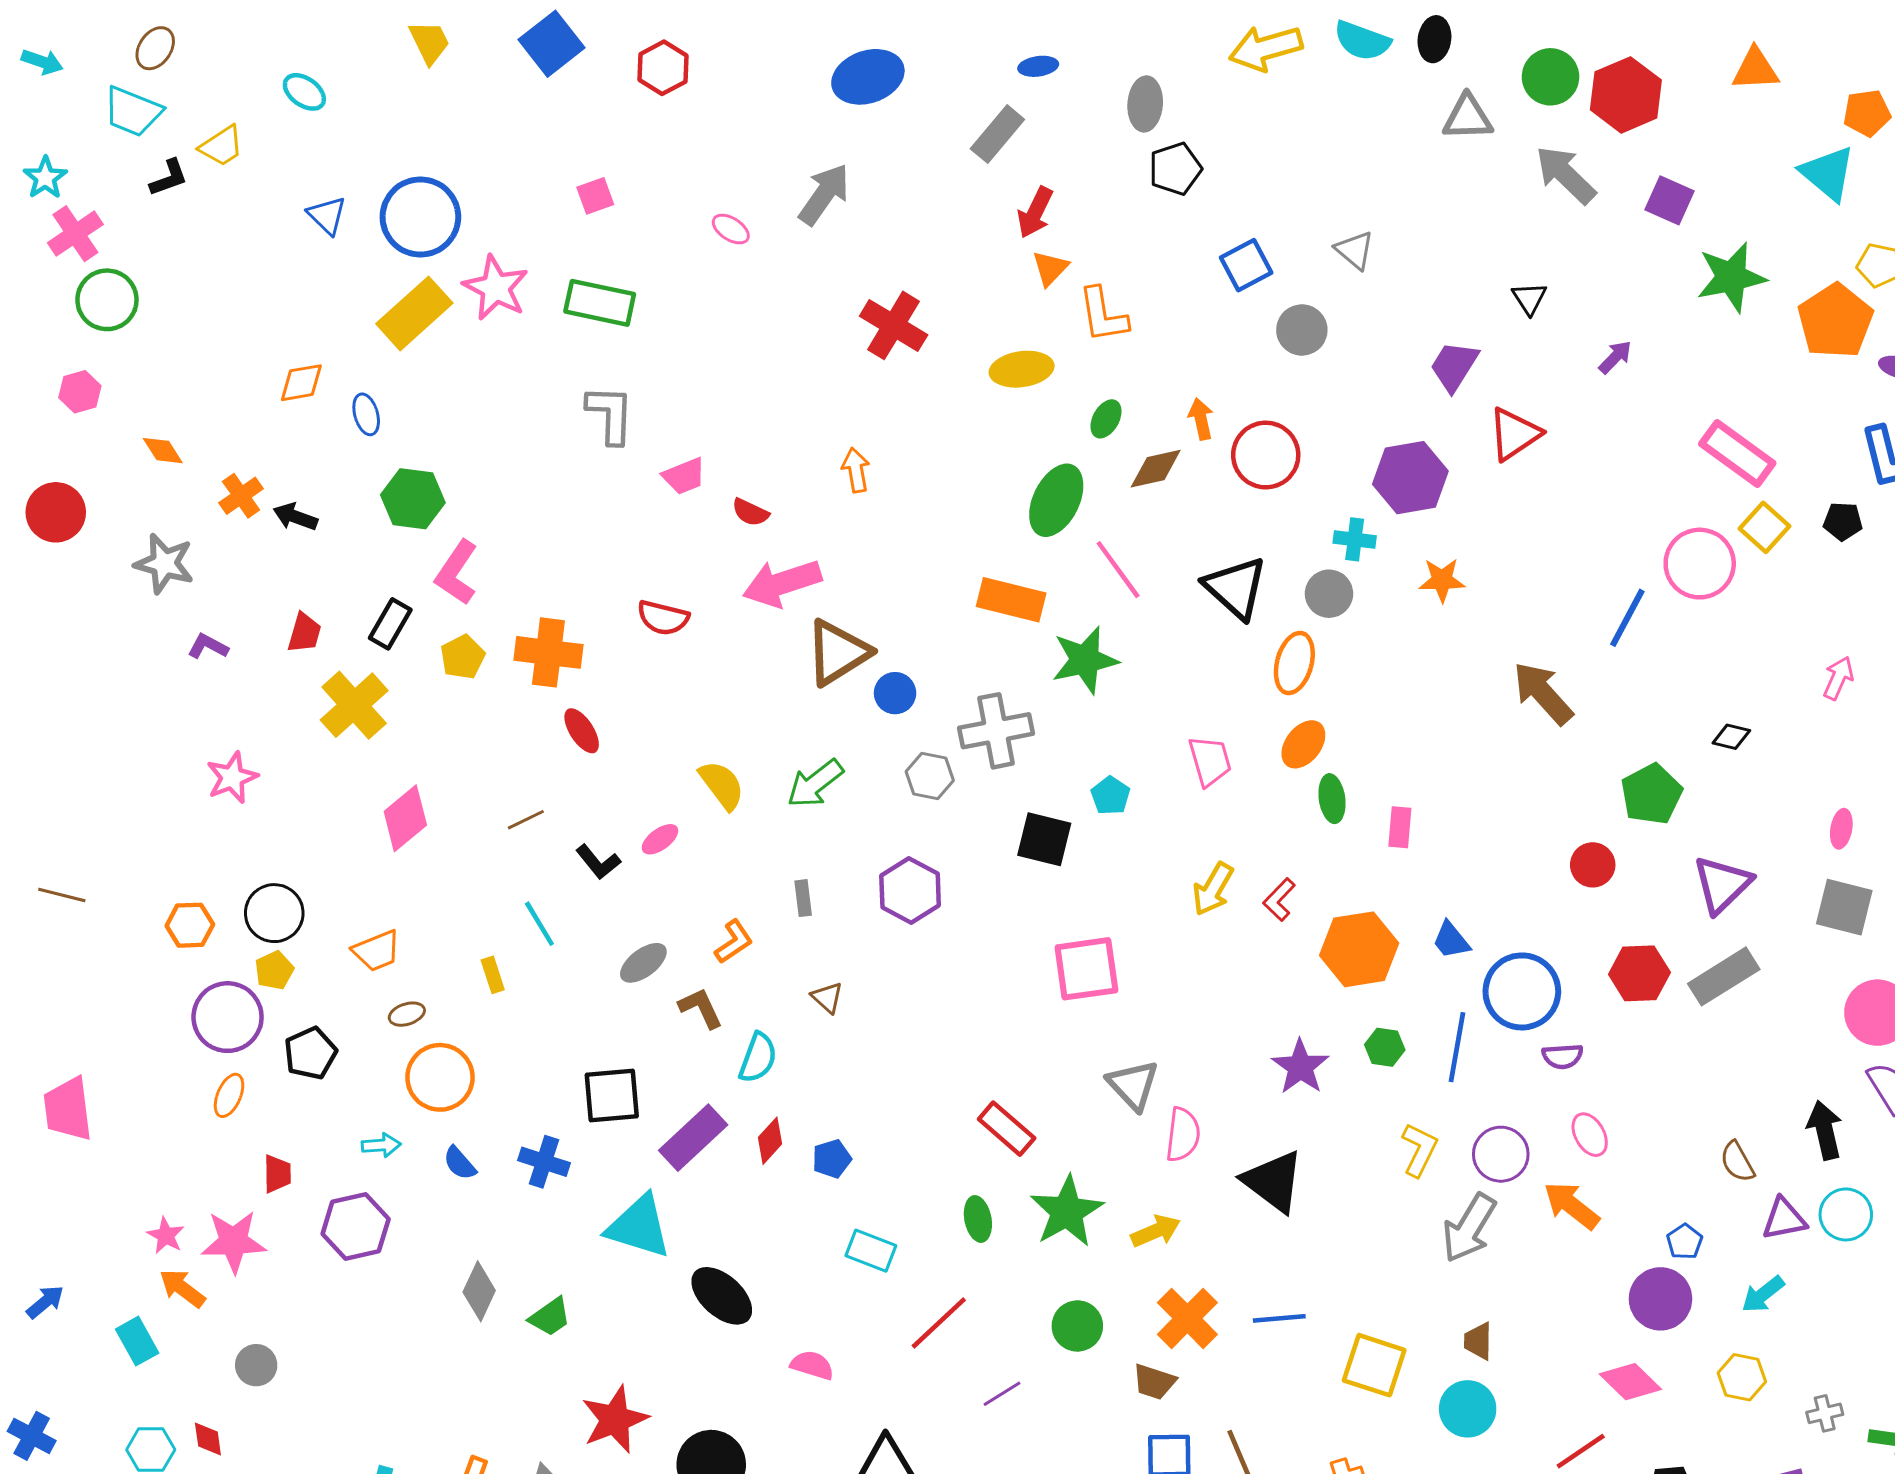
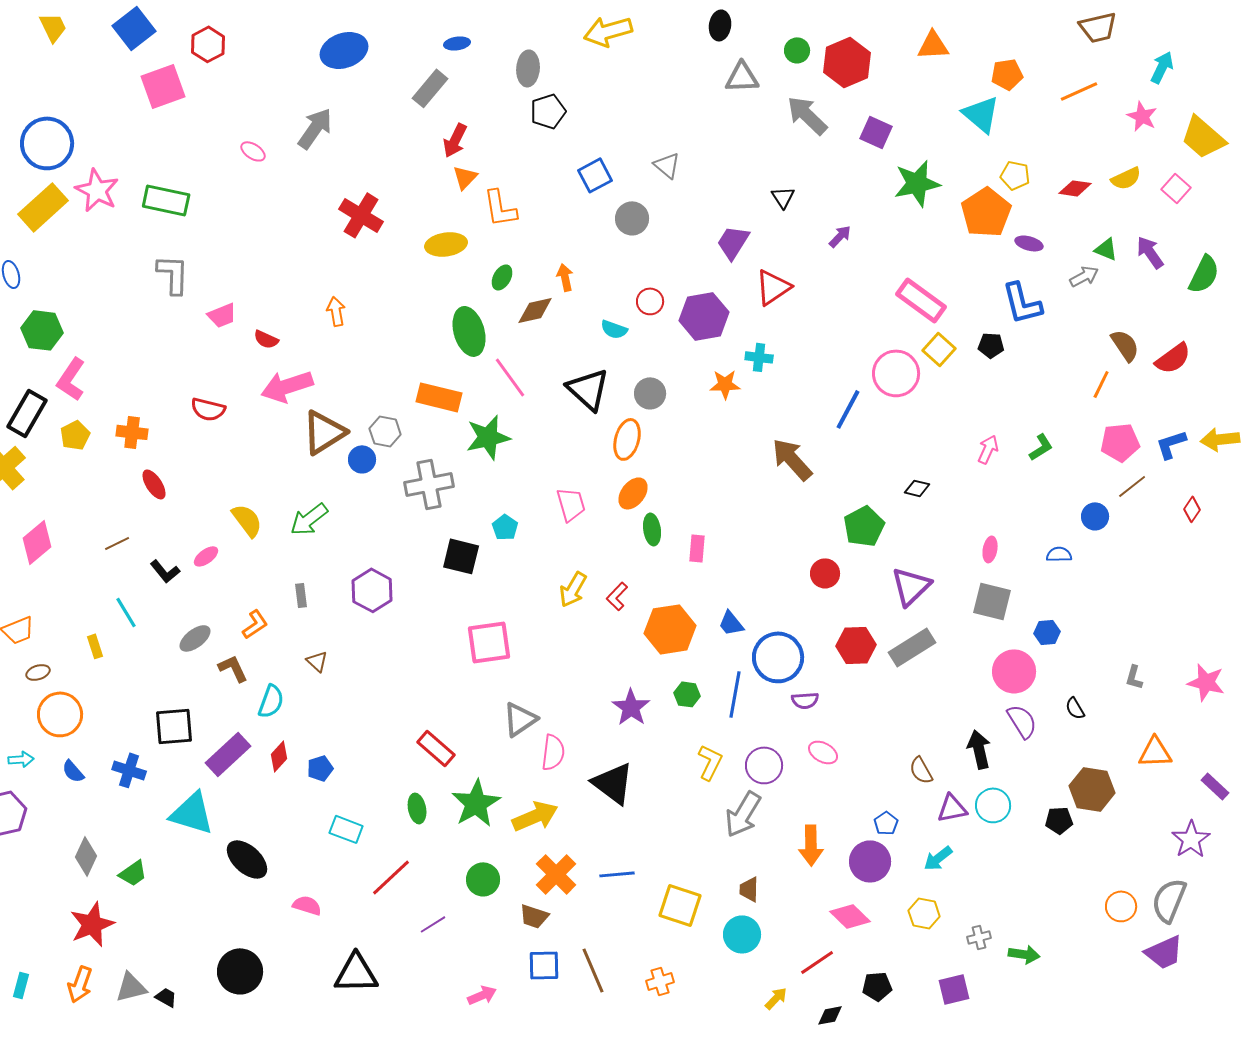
cyan semicircle: (1362, 41) -> (614, 329), moved, size x0.7
green circle: (1550, 77) -> (797, 50), size x0.7
pink square: (595, 196) -> (163, 86), moved, size x1.8
red circle: (1266, 455) -> (650, 301), moved, size x0.6
green ellipse: (1056, 500) -> (469, 331), turned -42
cyan cross: (1355, 539) -> (759, 357), moved
black rectangle: (390, 624) -> (27, 413), size x1.4
orange cross: (548, 652) -> (132, 432), size x0.7
gray hexagon: (930, 776) -> (385, 431), moved
gray triangle: (1133, 1085) -> (520, 719), turned 39
pink ellipse: (1590, 1135) -> (823, 752), turned -32
orange arrow: (1572, 1205) -> (811, 845), moved, turned -129
yellow arrow: (1156, 1231) -> (535, 816), size x1.4
red star: (615, 1419) -> (92, 924), moved

